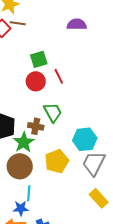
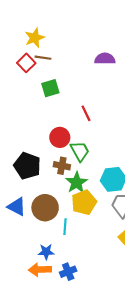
green square: (39, 59) -> (50, 88), moved
red circle: (36, 81) -> (60, 137), moved
green star: (24, 142) -> (77, 183), moved
cyan line: (29, 193) -> (65, 227), moved

